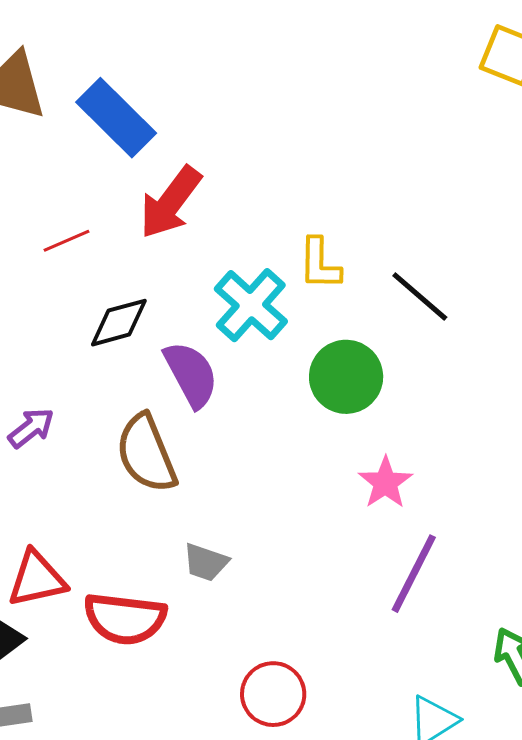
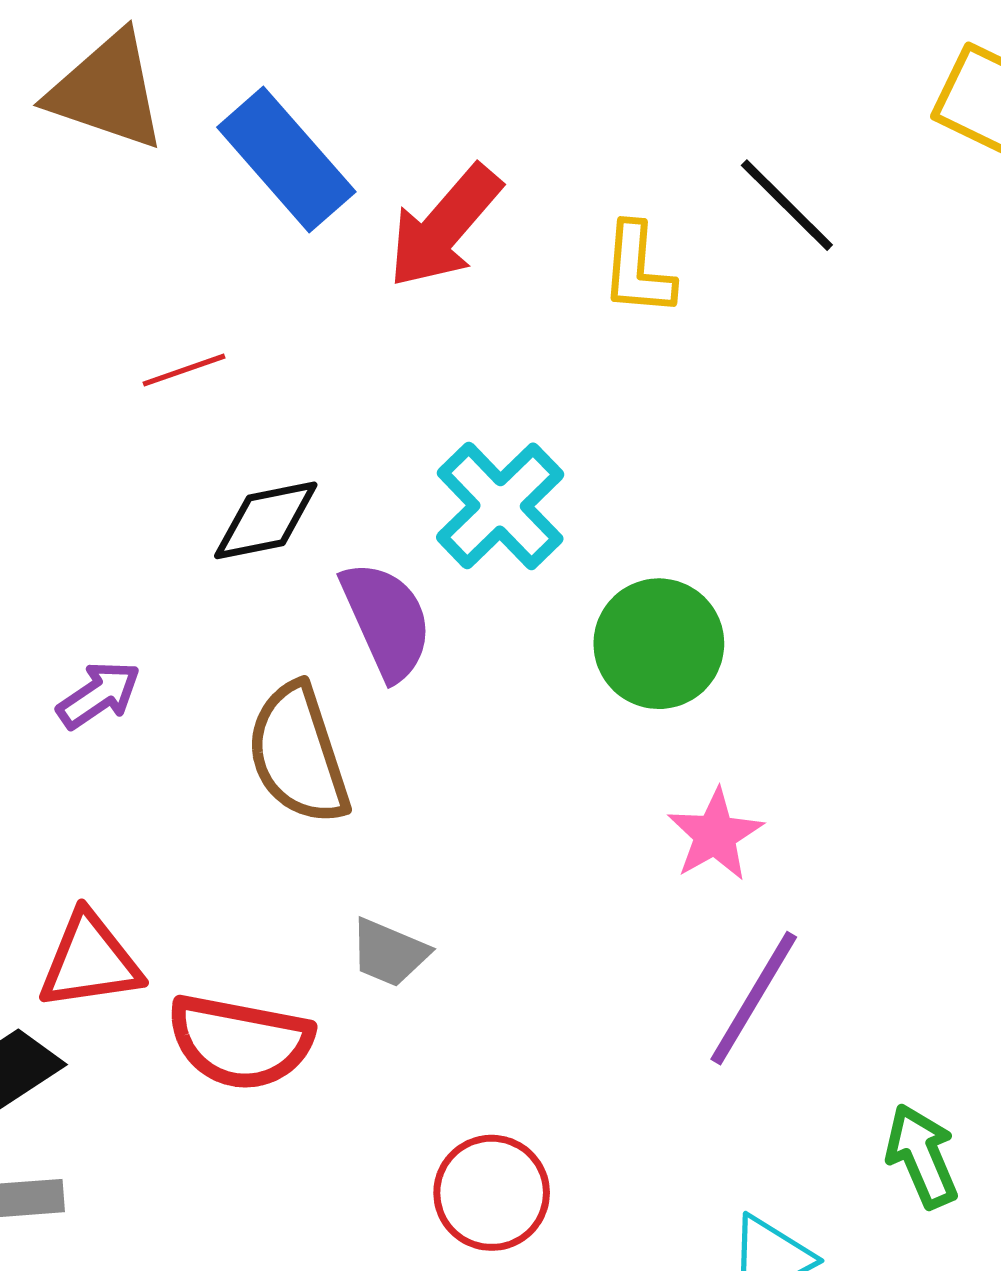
red arrow: (170, 202) -> (444, 227), moved
yellow L-shape: (320, 264) -> (638, 269), moved
black line: (420, 297) -> (787, 205), moved

